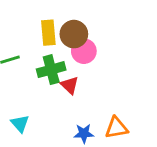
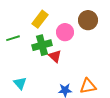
yellow rectangle: (48, 33) -> (40, 19), turned 42
brown circle: (74, 34) -> (88, 20), moved

